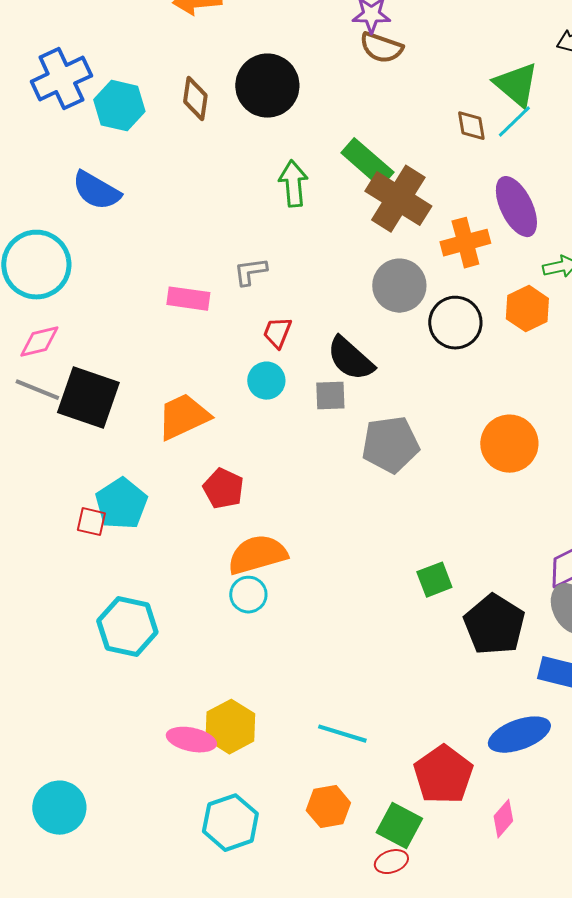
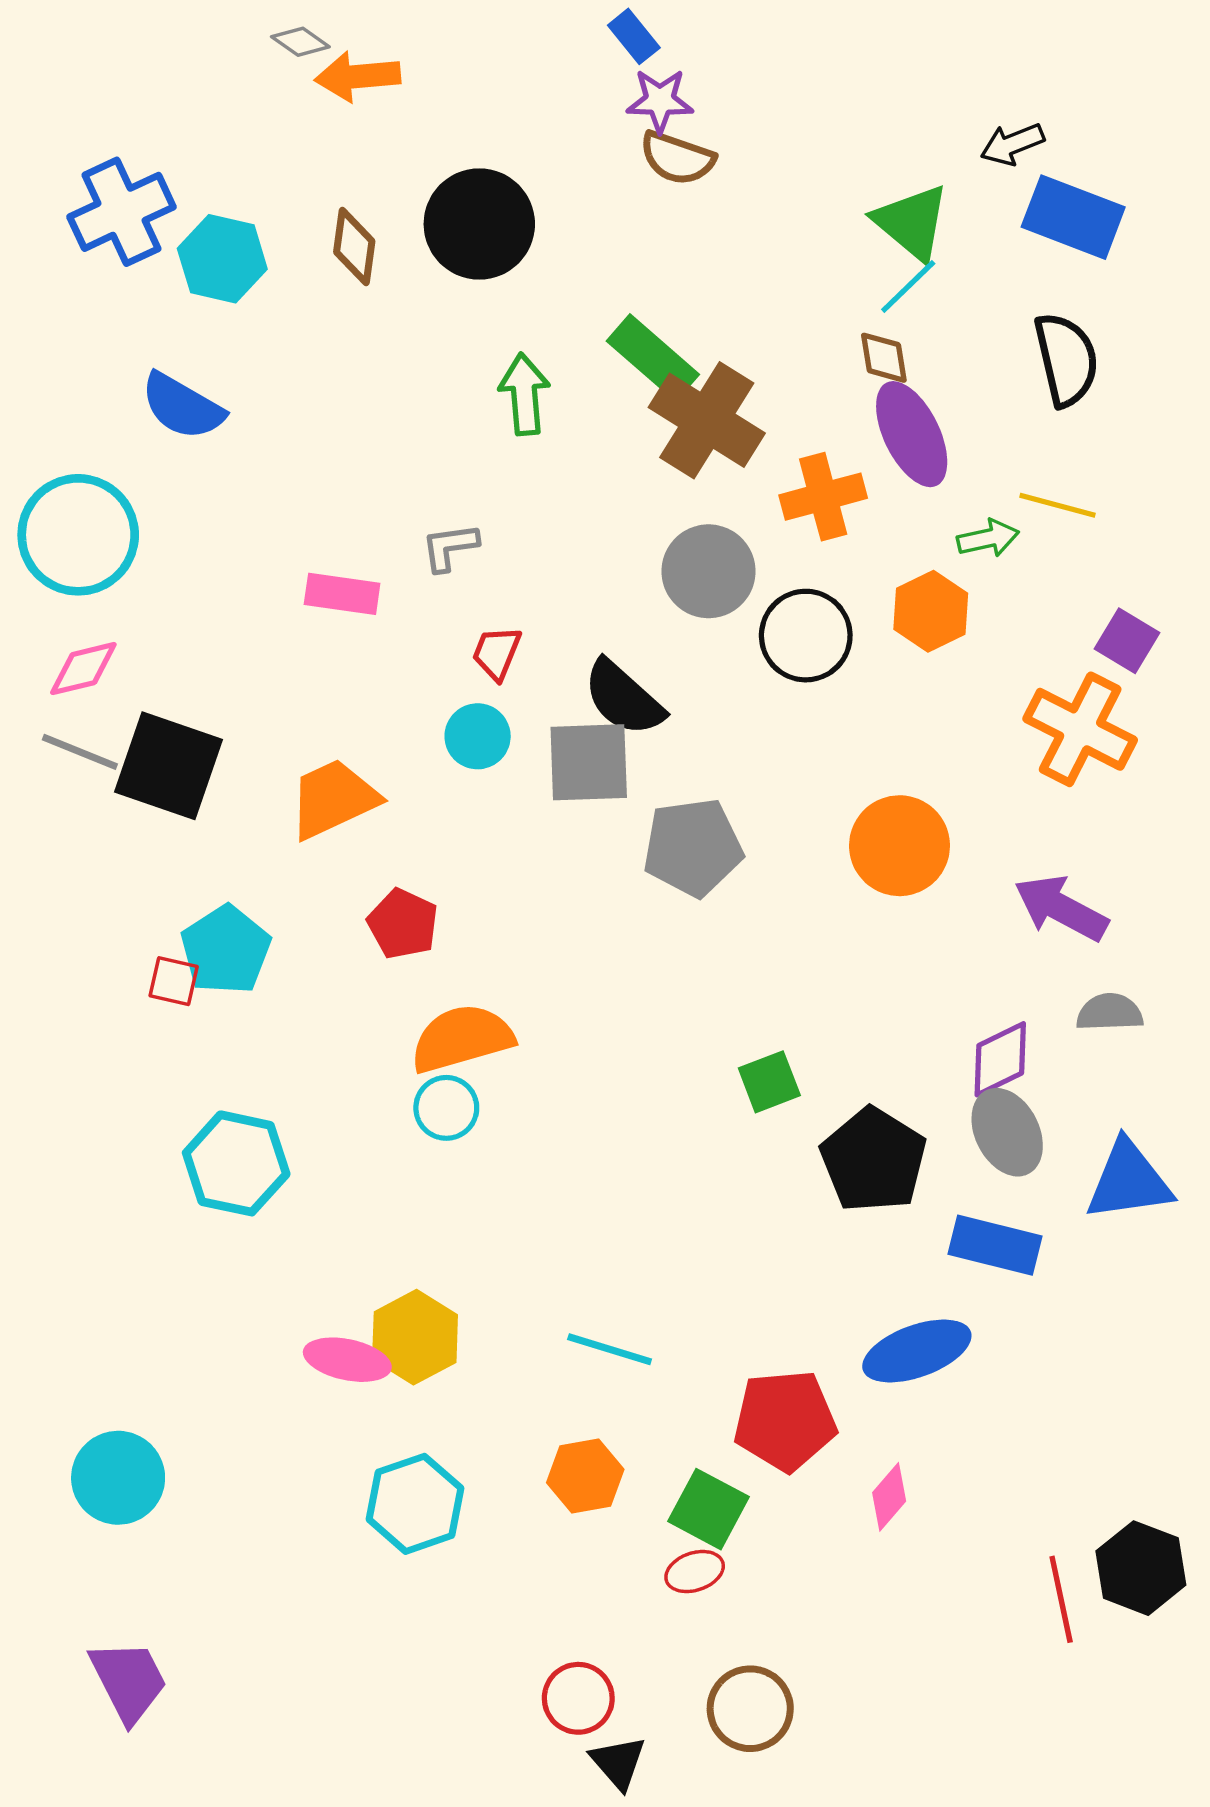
brown diamond: (471, 126) -> (884, 358), moved
gray square: (330, 396) -> (589, 762), size x1.6
red pentagon: (443, 775) -> (785, 1420), turned 30

